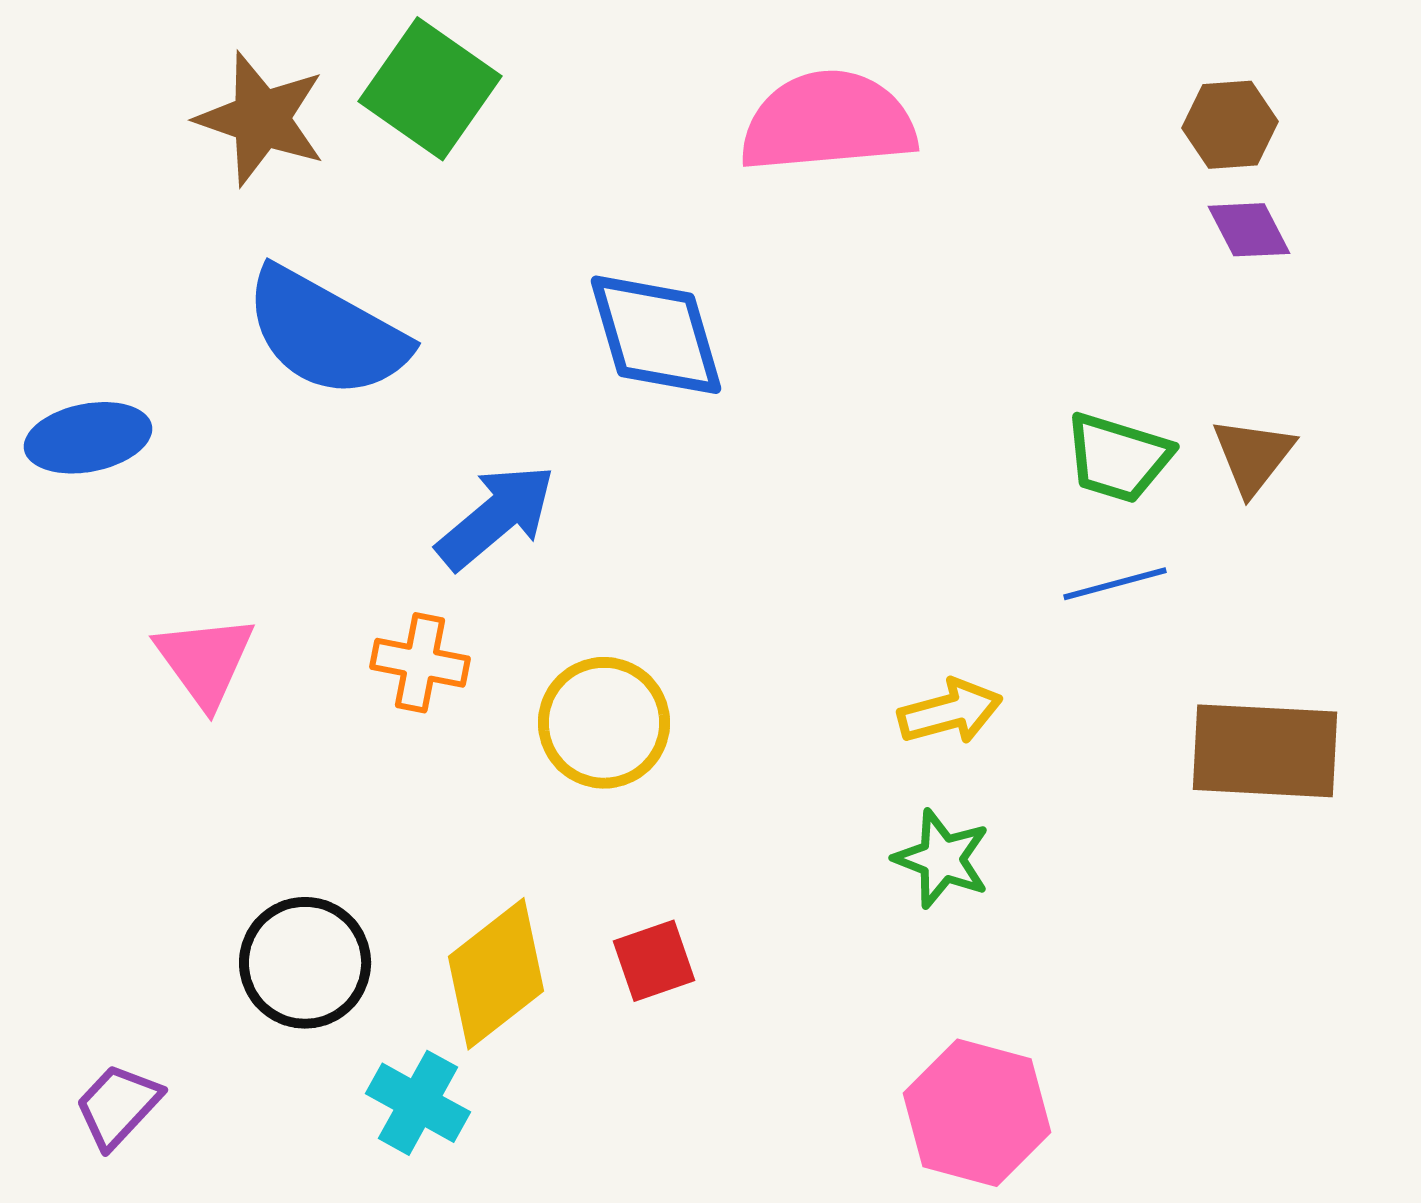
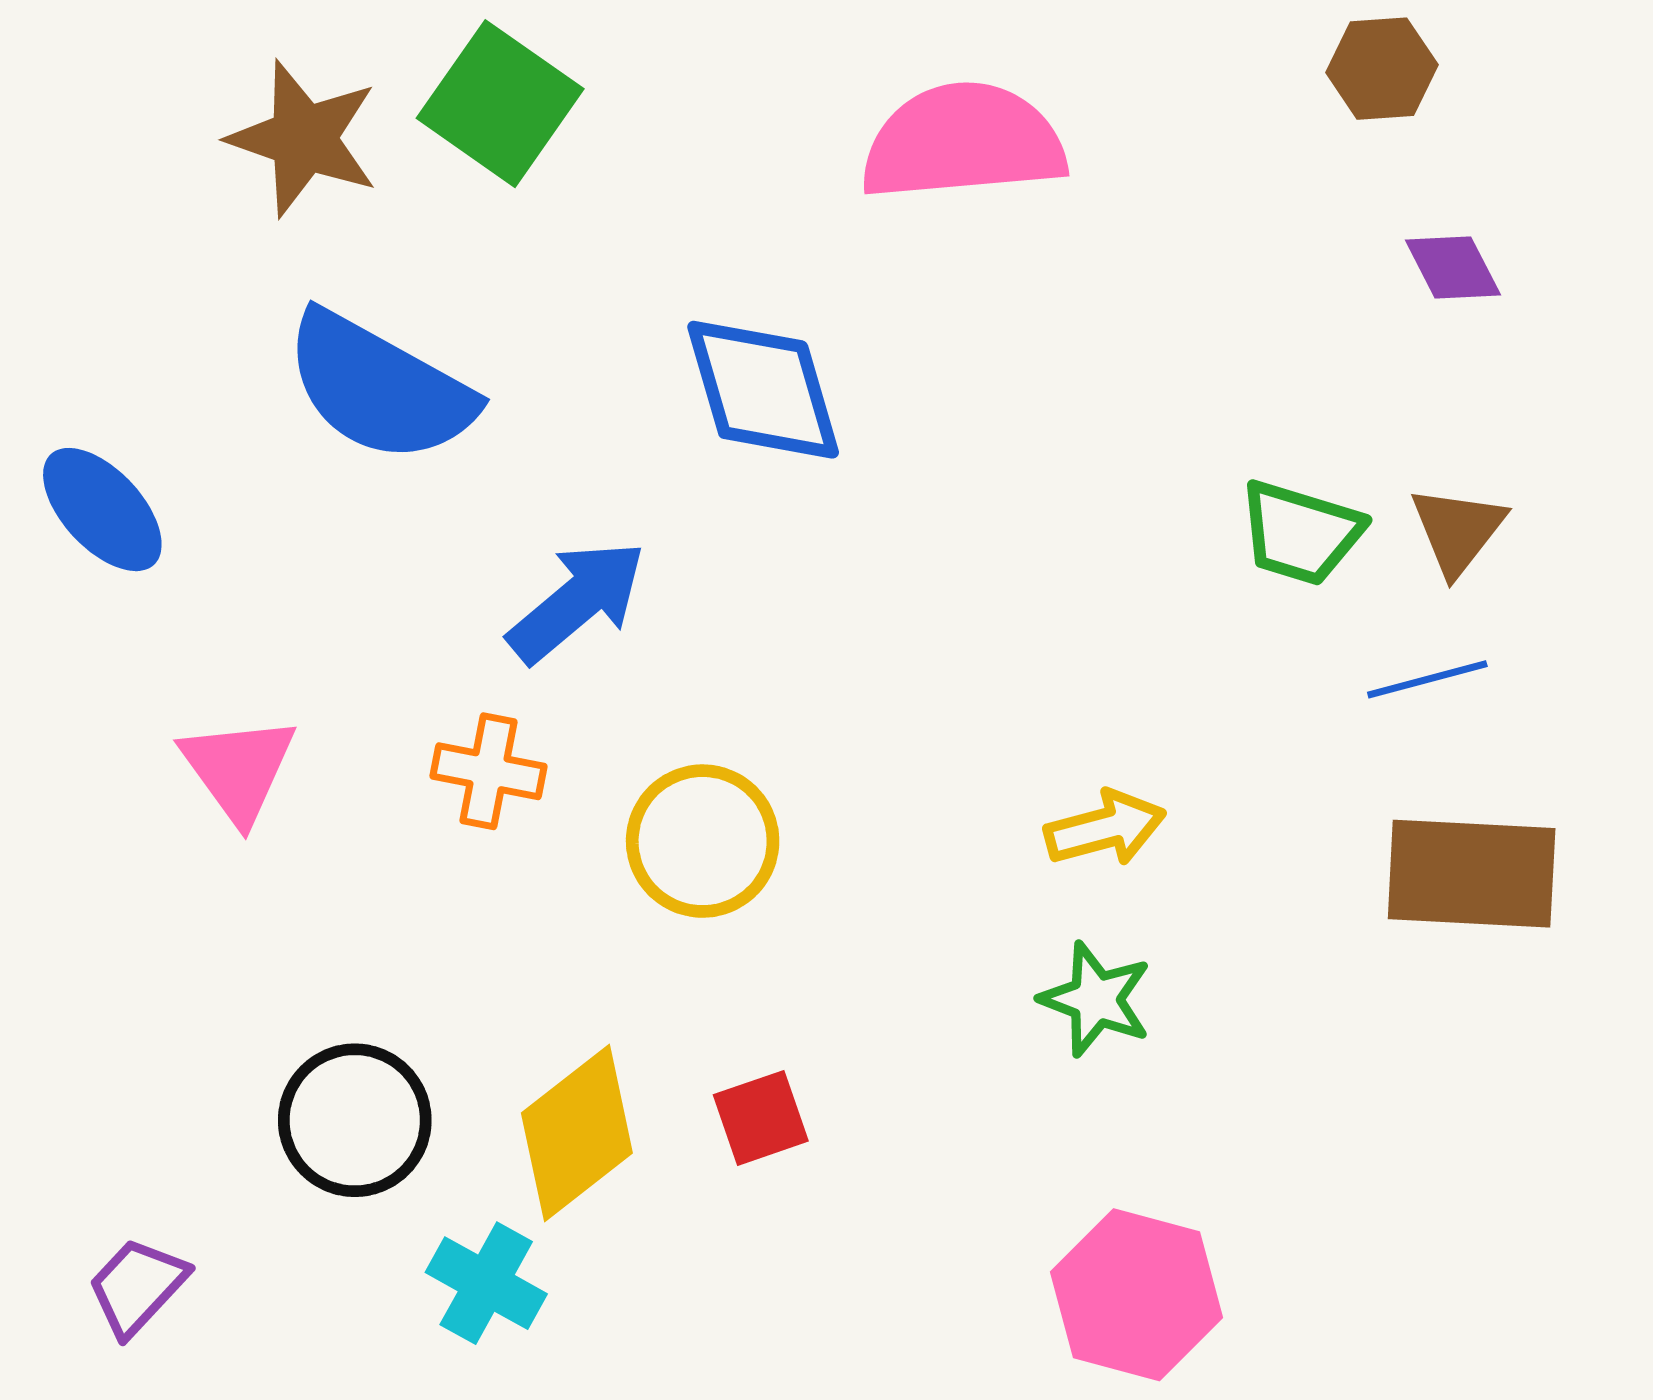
brown hexagon: (1230, 125) -> (1382, 69), moved
blue ellipse: (88, 438) -> (102, 510), turned 58
blue line: (1115, 584) -> (1427, 679), moved

